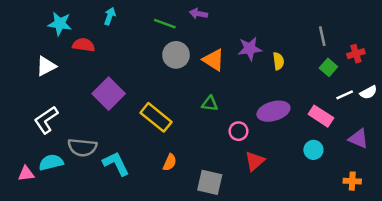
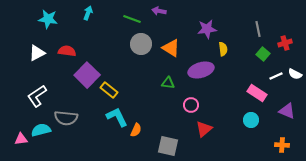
red semicircle: (84, 45) -> (67, 51), moved
purple star: (250, 49) -> (207, 29), moved
white semicircle: (368, 92) -> (295, 74), turned 56
purple ellipse: (273, 111) -> (201, 70), moved
yellow rectangle: (156, 117) -> (109, 90), moved, size x0.7
cyan L-shape: (116, 164) -> (117, 117), moved

